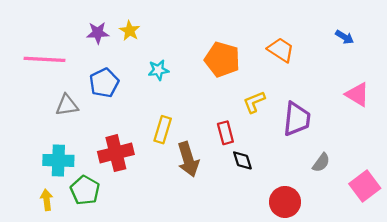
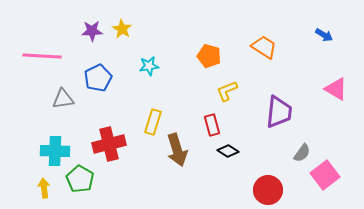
orange pentagon: (222, 59) -> (209, 56), size x0.7
yellow L-shape: (254, 102) -> (227, 91), moved
black diamond: (242, 160) -> (228, 151), turned -40
pink square: (365, 186) -> (325, 175), moved

